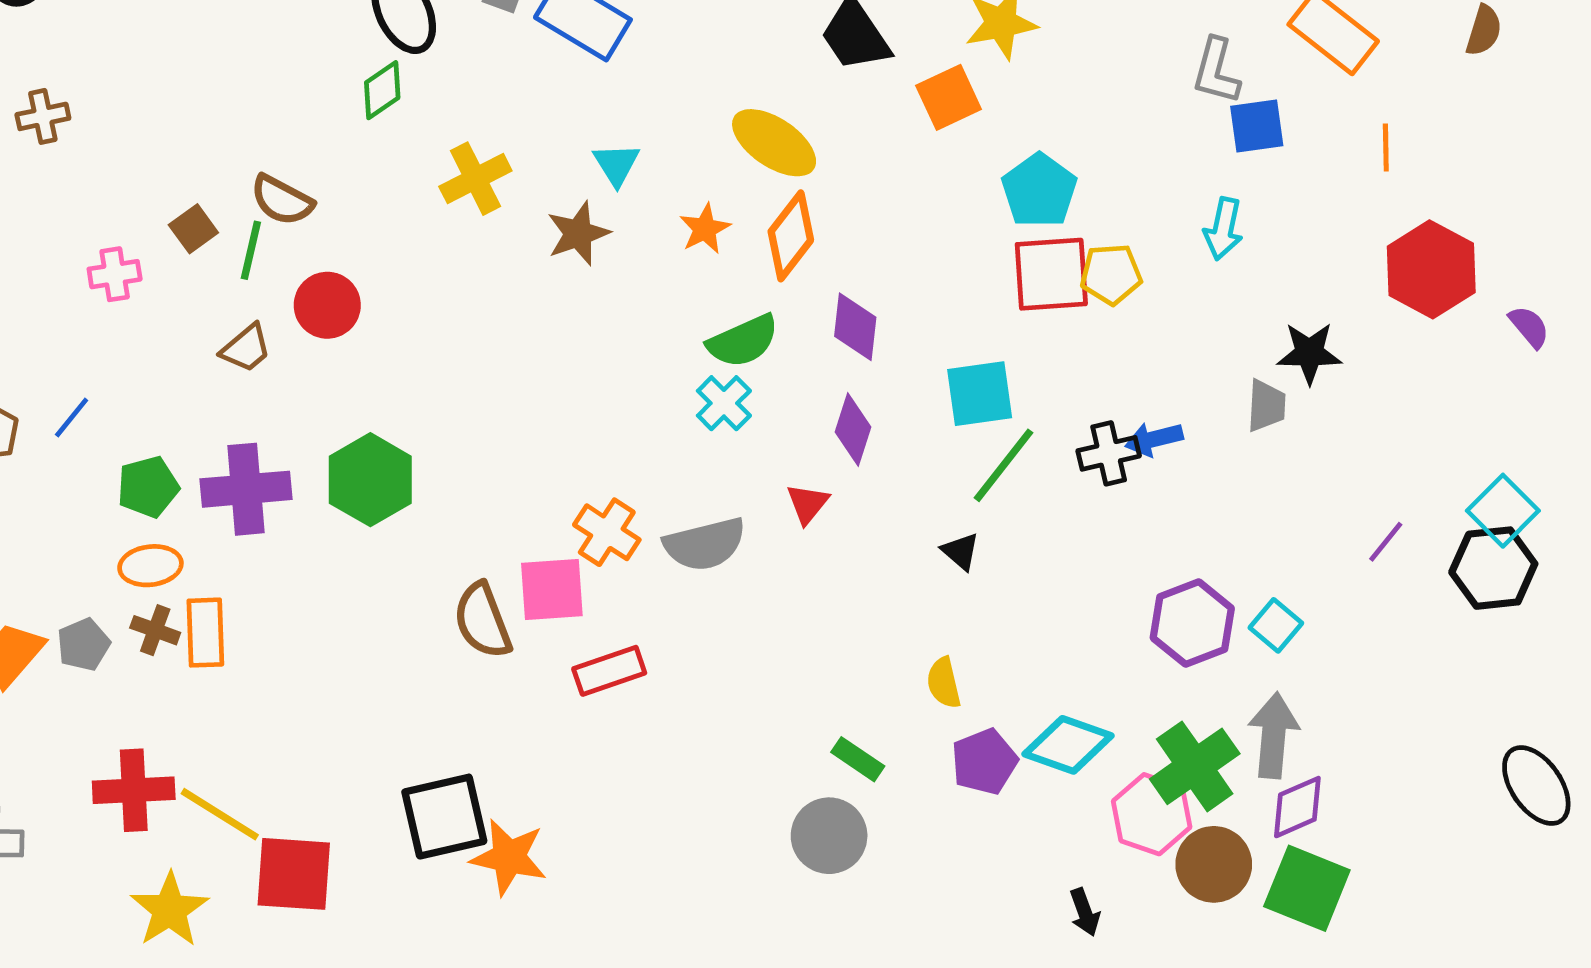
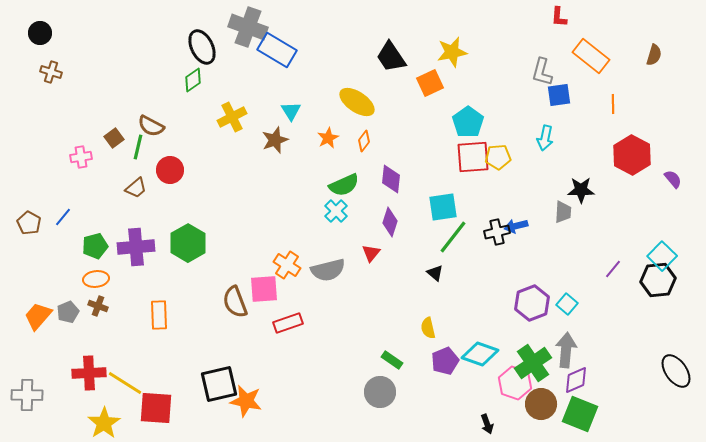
brown cross: (43, 116) -> (51, 72), moved, turned 30
orange diamond: (791, 236) -> (364, 141), size x0.6
orange rectangle: (205, 633) -> (159, 315), moved

